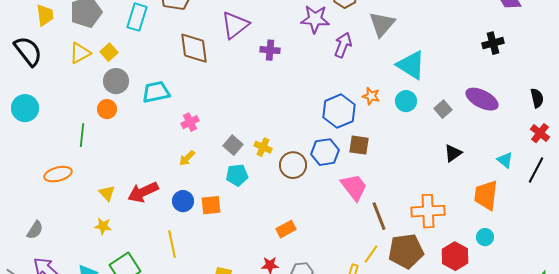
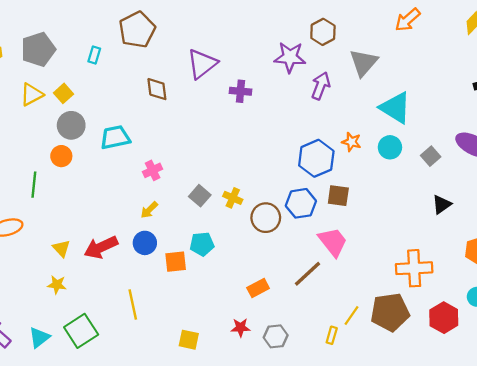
cyan rectangle: (137, 17) -> (94, 55), size x0.6
brown diamond: (194, 48) -> (157, 89), size x0.7
cyan pentagon: (237, 175) -> (202, 244), moved
blue circle: (183, 201) -> (145, 243), moved
brown line: (379, 216) -> (308, 274), moved, turned 68

